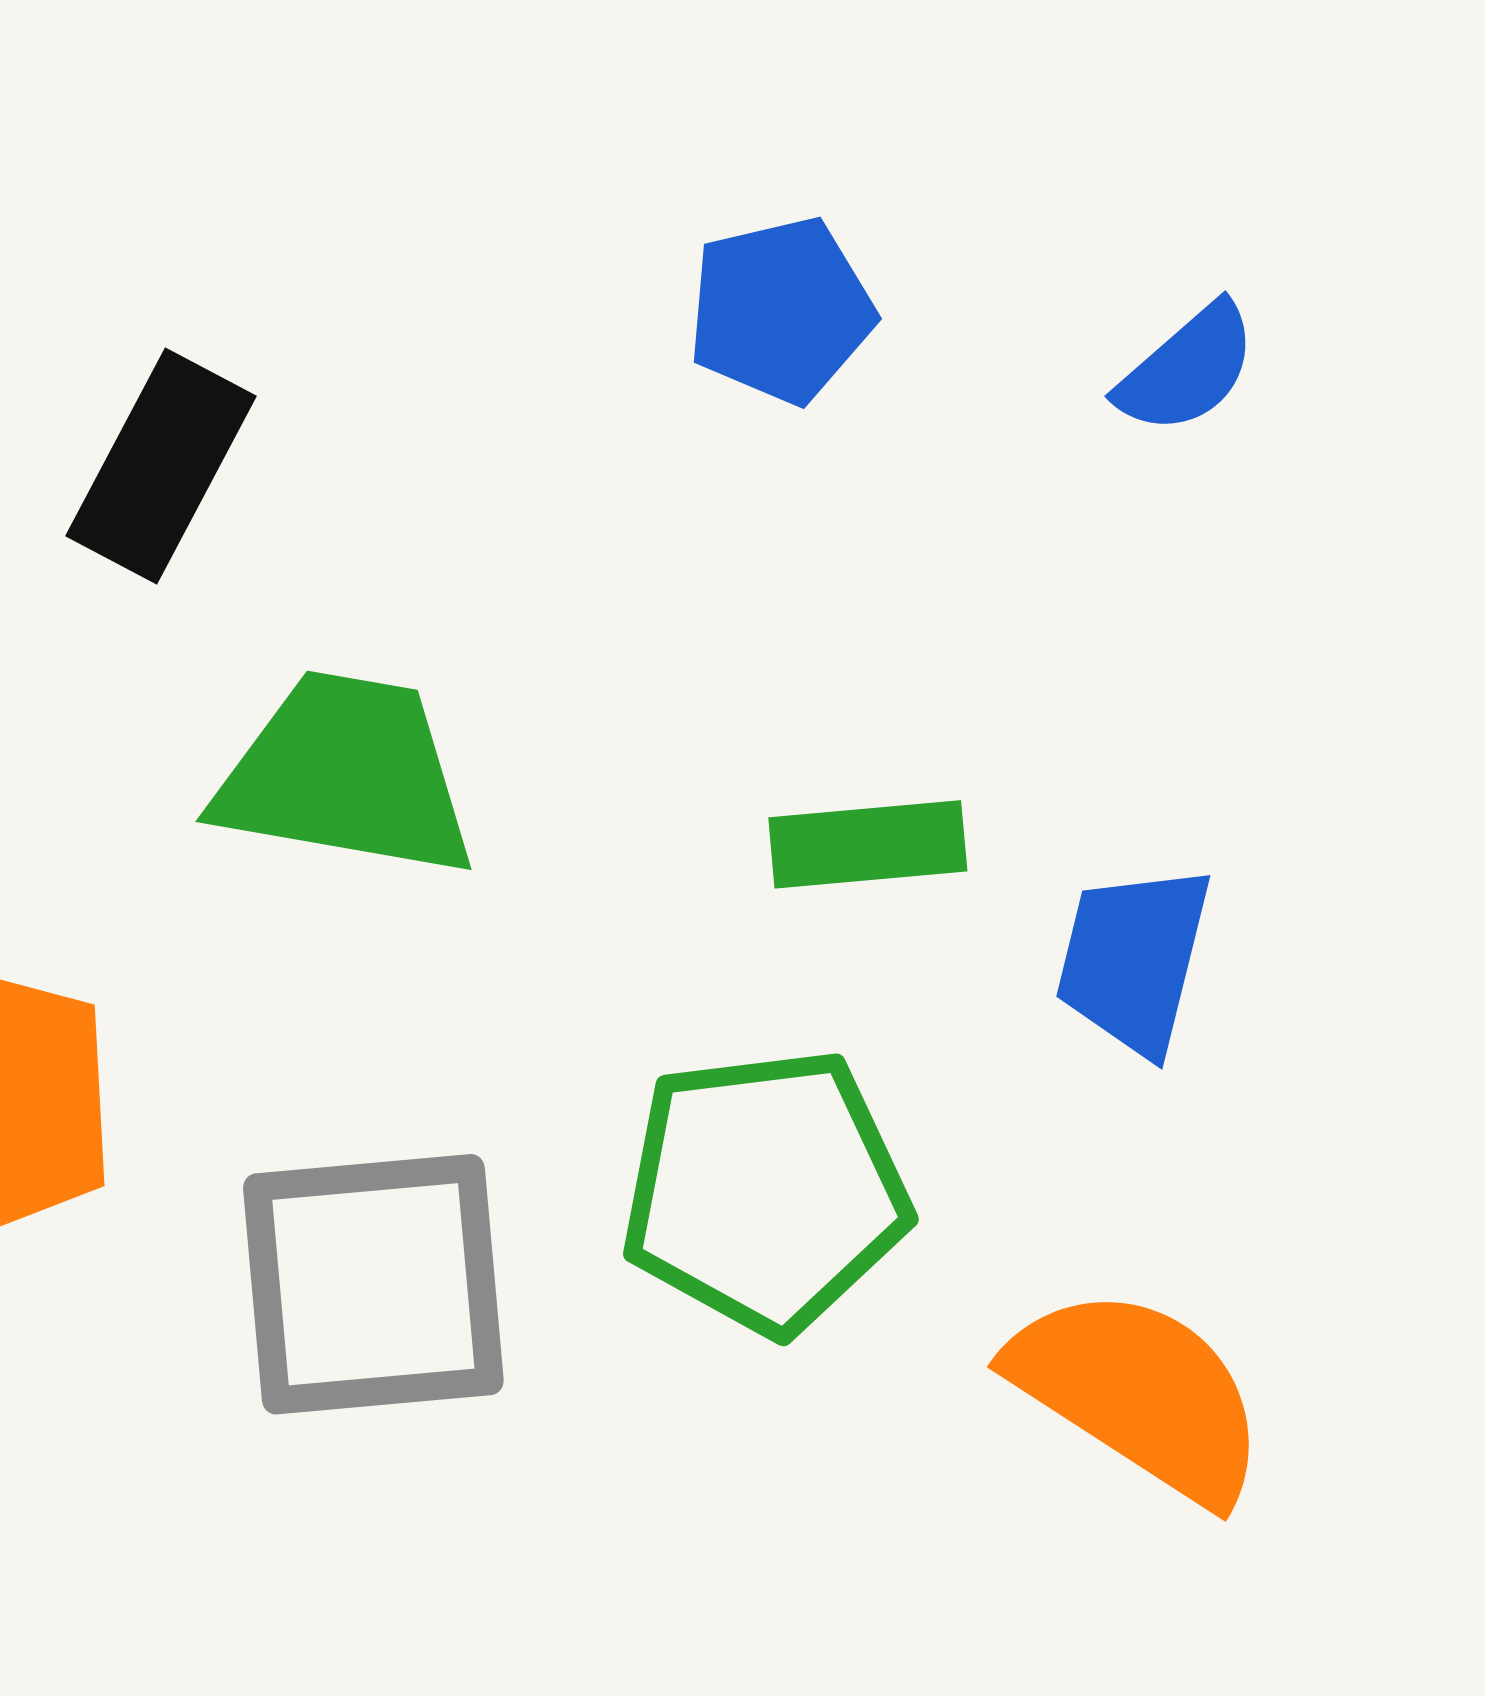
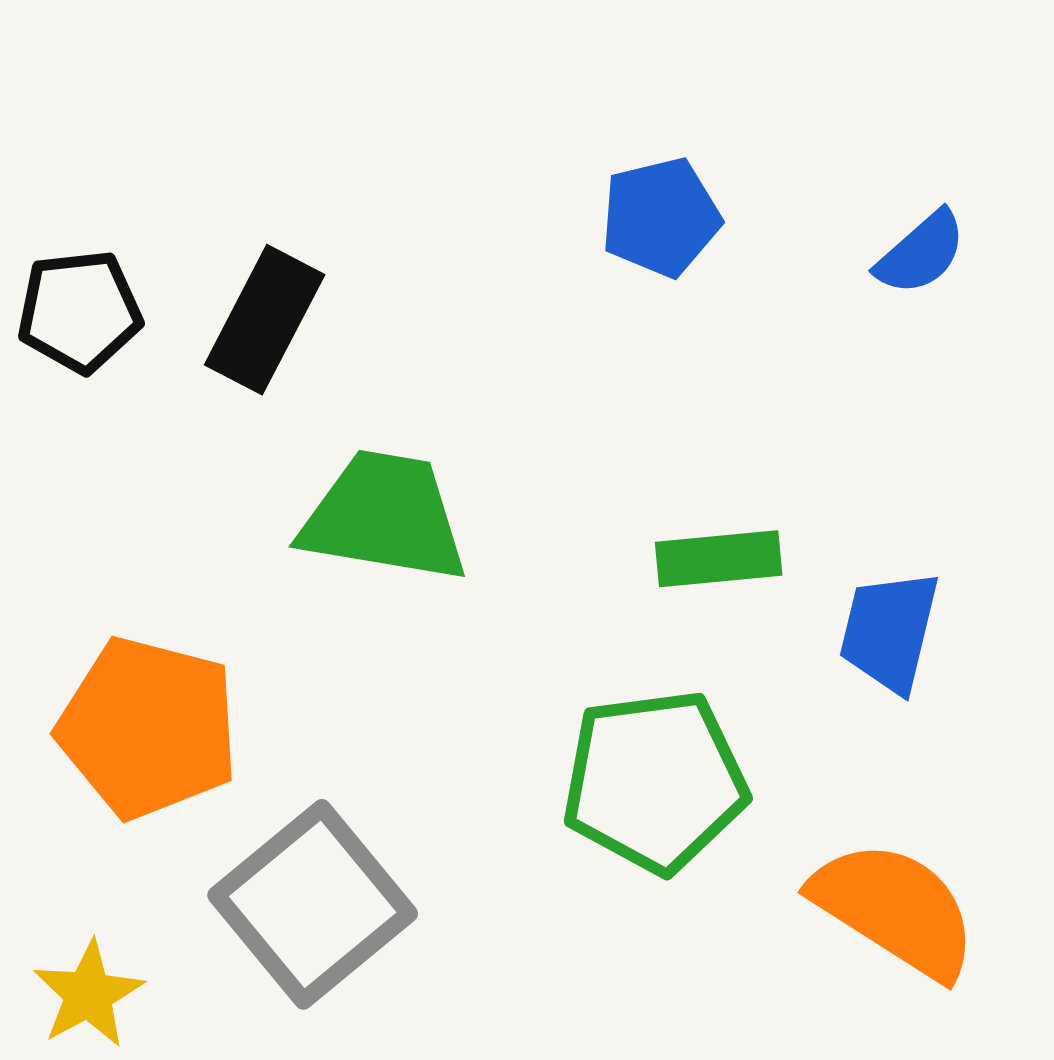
gray square: (373, 1284) -> (313, 904), moved, turned -34

